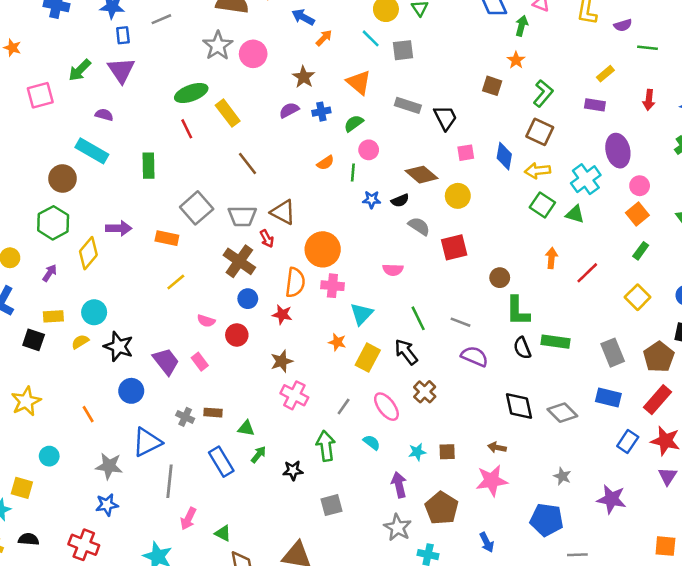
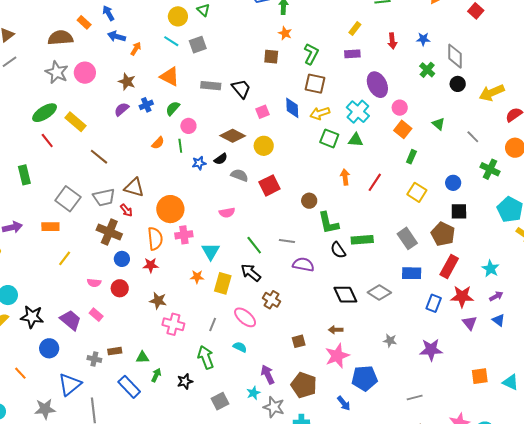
brown star: (282, 361) -> (158, 301), turned -30
cyan star: (417, 452) -> (253, 393), moved
blue pentagon: (547, 520) -> (364, 378), moved

